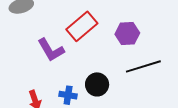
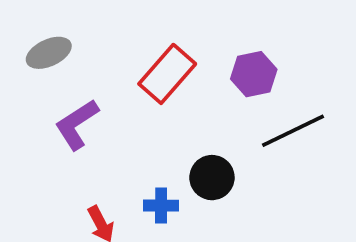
purple L-shape: (51, 50) -> (77, 124), moved, turned 96

